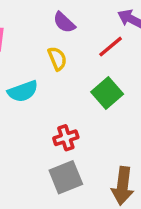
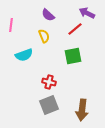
green square: (107, 93) -> (73, 56), turned 30
red cross: (66, 138) -> (49, 82), turned 32

